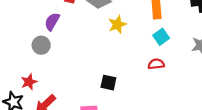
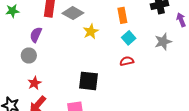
red star: (29, 82) -> (34, 83), moved
black square: (108, 83) -> (88, 81), size x1.5

